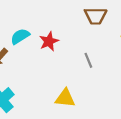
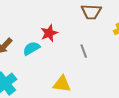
cyan semicircle: (20, 36) -> (31, 48), moved

